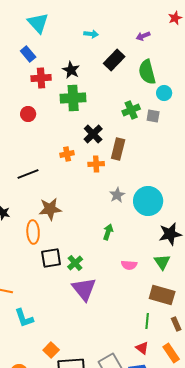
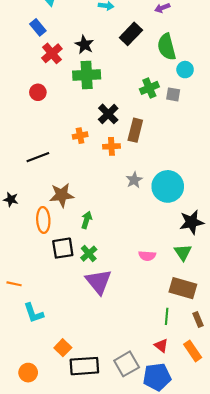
red cross: (41, 78) -> (52, 53), turned -36
green arrow: (108, 232) -> (87, 220), moved

